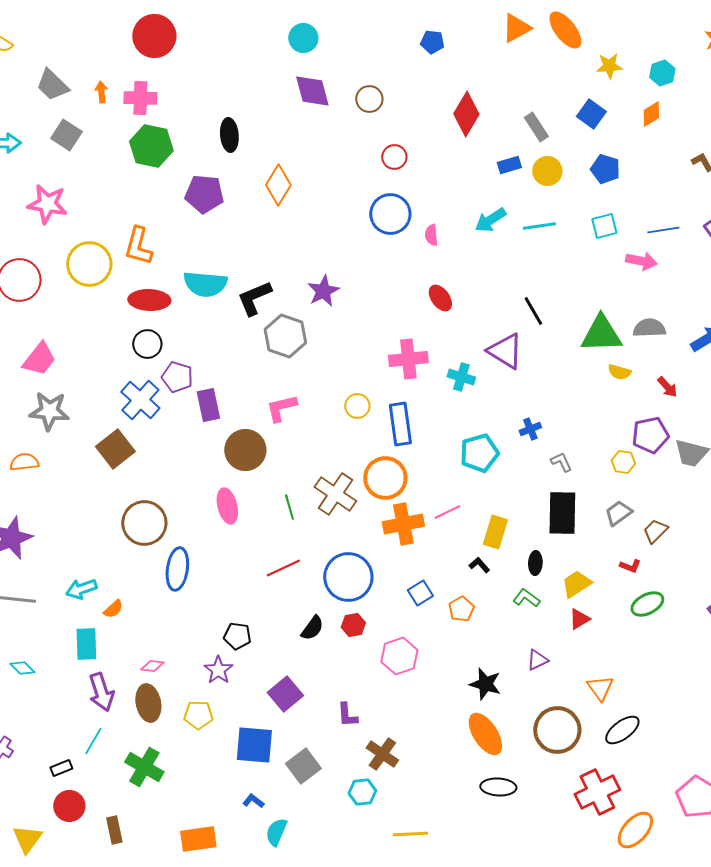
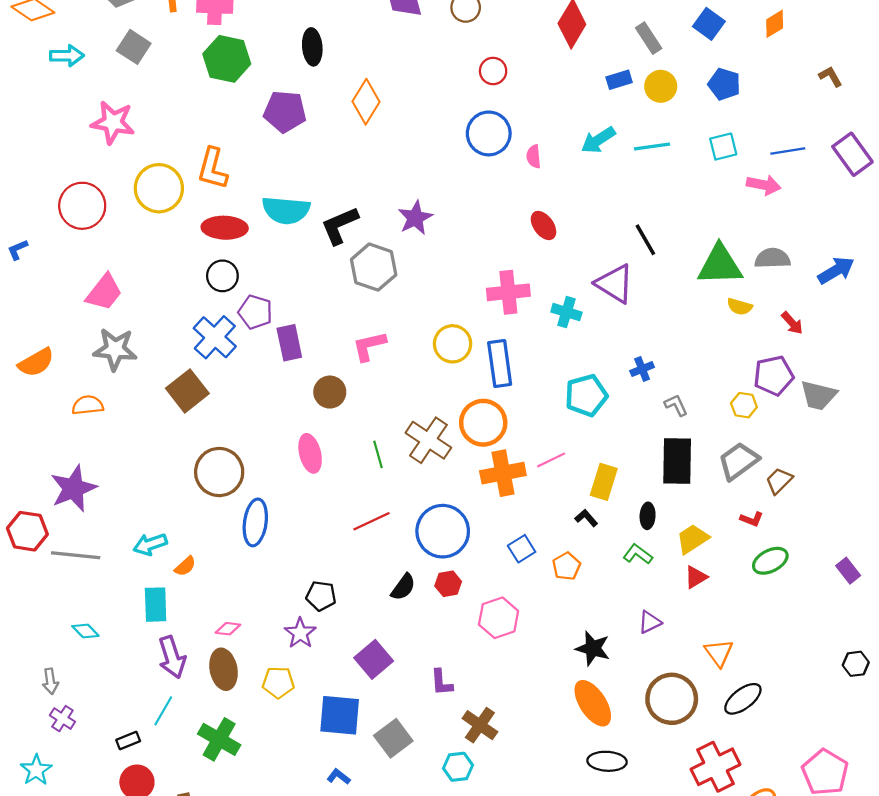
yellow circle: (357, 406) -> (453, 344), size x1.4
brown circle: (245, 450) -> (330, 392), size x0.7
gray trapezoid: (618, 513) -> (739, 461), size x1.4

